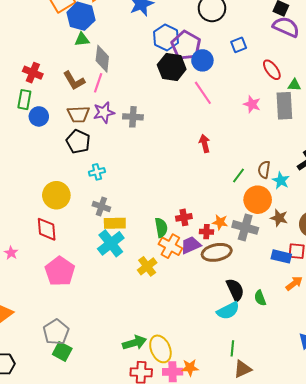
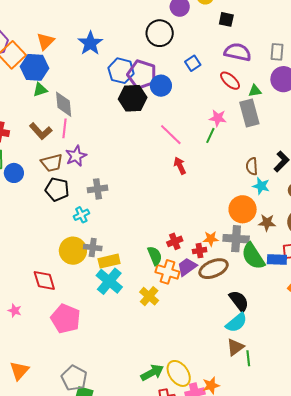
purple semicircle: (286, 27) -> (238, 52), moved
pink line: (203, 93) -> (171, 135), moved
gray cross: (133, 117) -> (97, 189), moved
brown semicircle: (264, 170) -> (252, 166), moved
green line: (239, 175) -> (210, 135), moved
yellow circle: (56, 195) -> (73, 251), moved
green semicircle: (260, 298) -> (253, 256), moved, size x1.8
brown triangle: (243, 369) -> (235, 347), moved

